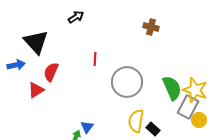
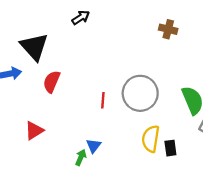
red line: (95, 59) -> (103, 100), moved
red triangle: (36, 90) -> (34, 131), moved
black rectangle: (153, 129) -> (170, 148), turned 40

